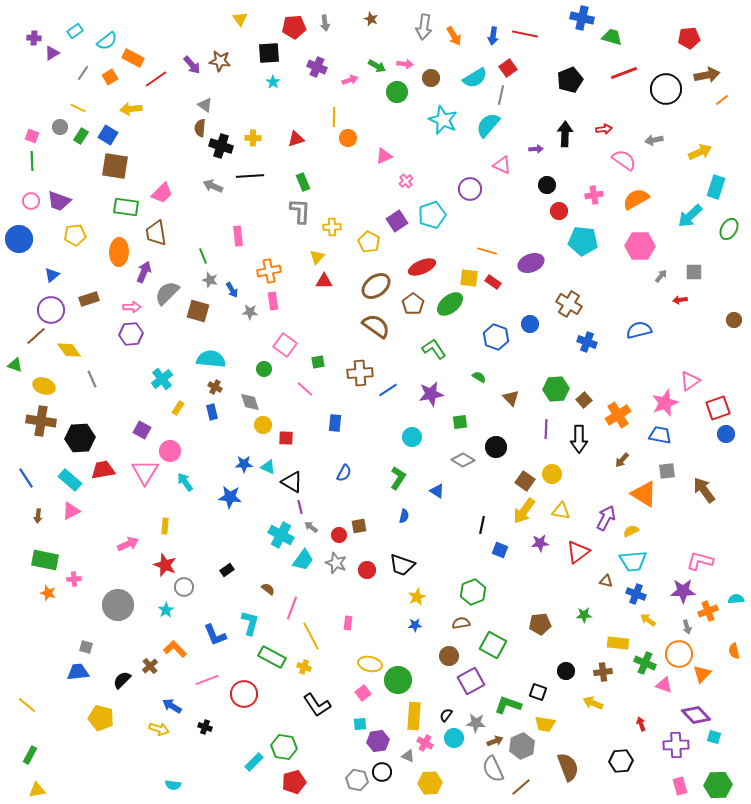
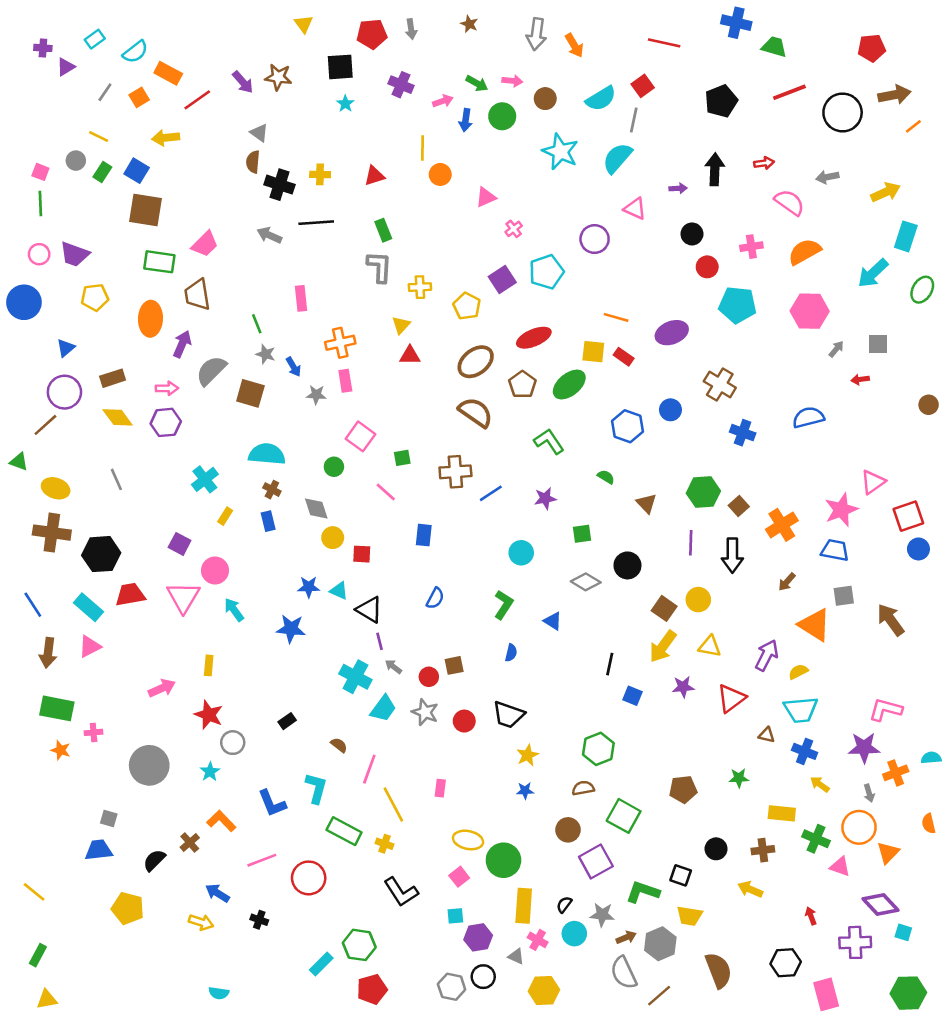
blue arrow: (493, 36) -> (466, 120), moved
yellow diamond: (69, 350) -> (118, 417), moved
purple star: (431, 394) -> (545, 498), size x0.7
brown arrow: (38, 516) -> (48, 653), size x1.6
pink rectangle: (680, 786) -> (826, 994), moved, size x1.4

